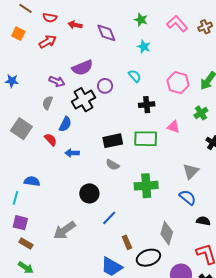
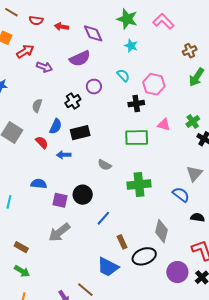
green star: (141, 20) -> (127, 19), size x1.5
brown cross: (205, 27) -> (190, 51), moved
red arrow: (48, 42) -> (25, 51), moved
purple semicircle: (82, 68) -> (80, 58), moved
purple arrow: (57, 81) -> (44, 67), moved
pink hexagon: (178, 83) -> (154, 84), moved
black cross: (83, 100) -> (73, 101), size x0.7
green cross: (201, 113) -> (193, 122), moved
black rectangle: (113, 141) -> (80, 133), moved
gray triangle: (191, 171) -> (194, 174), moved
blue semicircle: (32, 181) -> (39, 184), moved
purple square: (20, 223) -> (60, 200), moved

